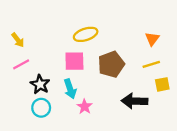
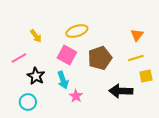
yellow arrow: (18, 40) -> (36, 36), moved
pink square: (74, 61) -> (67, 55), turned 30
cyan circle: (41, 108) -> (28, 102), moved

